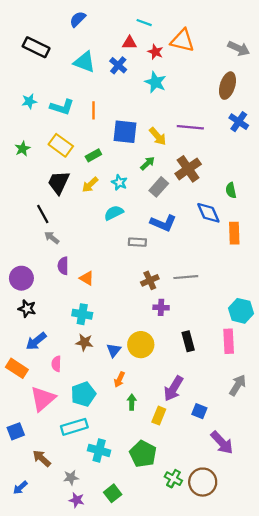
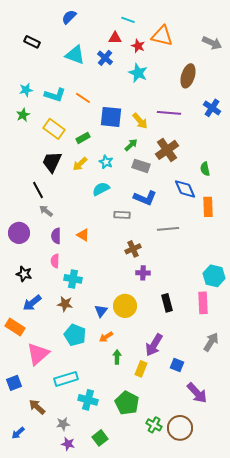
black rectangle: (36, 47) -> (32, 42), size x0.7
brown ellipse: (227, 86) -> (188, 76), moved
orange line: (93, 110) -> (83, 98), turned -56
green star: (23, 149) -> (23, 115), moved
gray rectangle: (159, 187) -> (141, 166), turned 66
gray line: (186, 277) -> (168, 229), moved
purple circle: (21, 278) -> (19, 233), moved
orange triangle: (87, 278) -> (83, 235), moved
brown star: (84, 342) -> (65, 304), moved
pink semicircle: (56, 364) -> (55, 261), moved
orange arrow: (119, 380) -> (106, 337), turned 32
cyan pentagon: (83, 394) -> (75, 335), moved, turned -30

